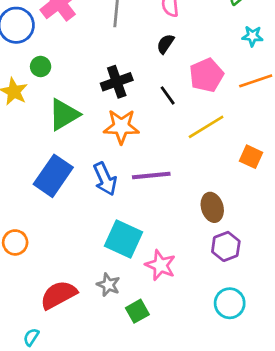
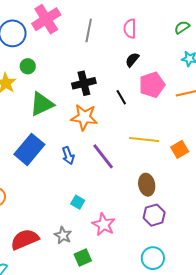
black semicircle: (165, 44) -> (132, 60), moved
yellow line: (206, 127) -> (144, 139), moved, turned 32
orange square: (251, 157) -> (180, 149), turned 30
purple line: (151, 176) -> (103, 156), turned 52
blue arrow: (105, 179) -> (68, 156), size x0.7
cyan square: (124, 239) -> (78, 202), size x0.5

